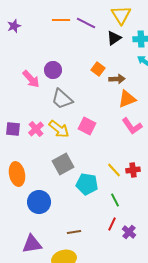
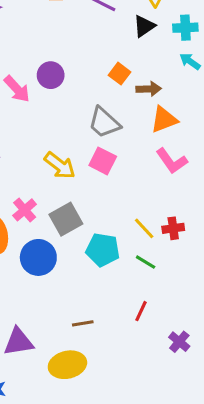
gray trapezoid: (62, 99) -> (104, 123), moved
pink cross: (36, 129) -> (25, 210), moved
green line: (115, 200) -> (146, 262), moved, turned -32
blue circle: (39, 202) -> (38, 257), moved
purple cross: (129, 232) -> (179, 342), moved

